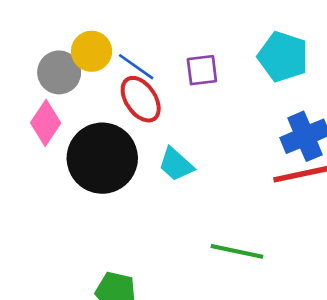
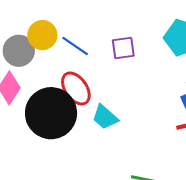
red ellipse: (141, 99) -> (76, 89), moved

